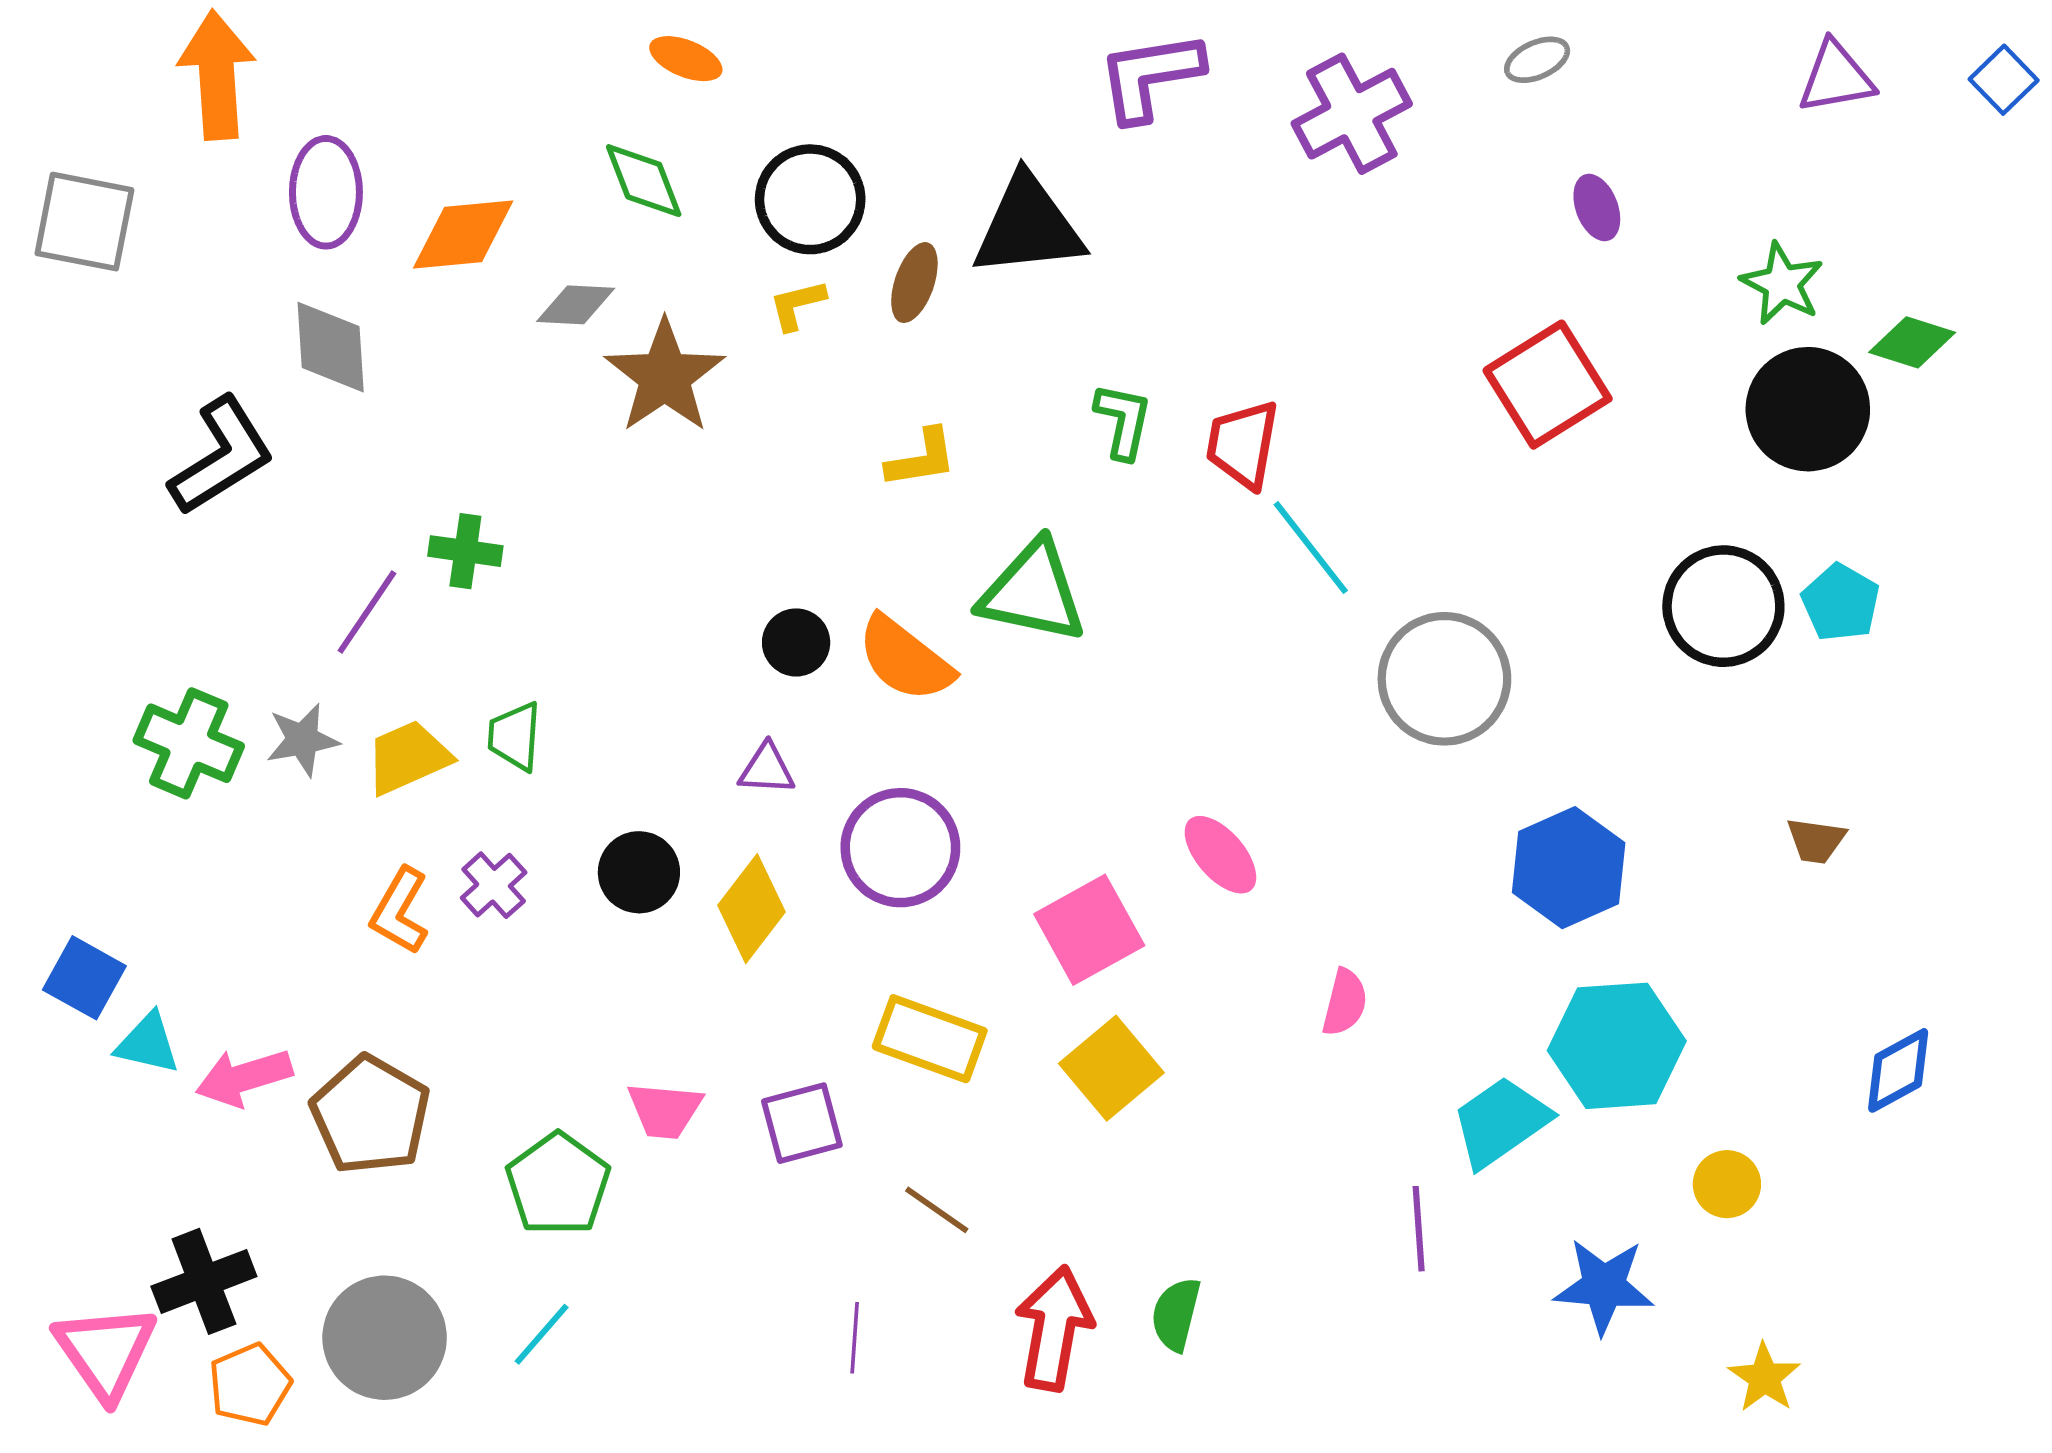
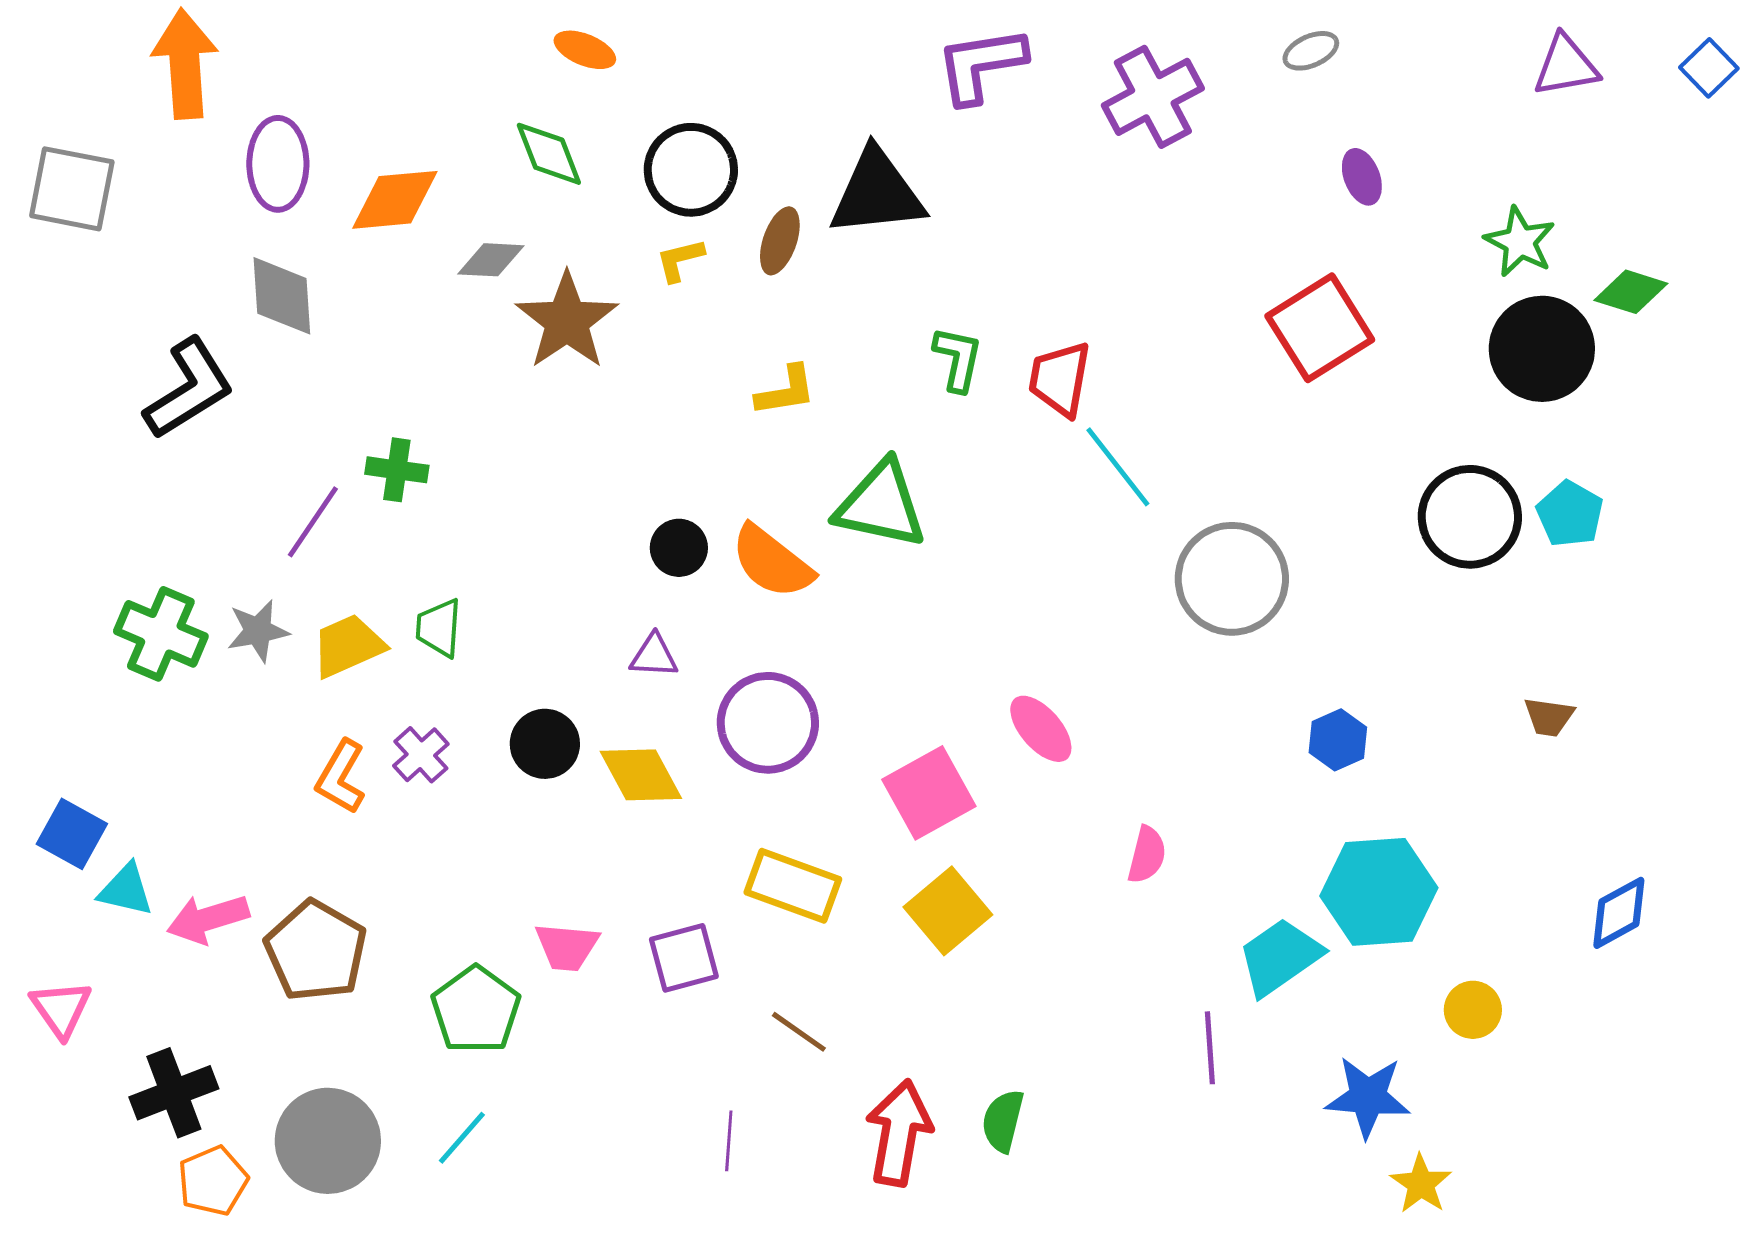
blue hexagon: (1569, 868) -> (1338, 740), size x0.6
yellow diamond: (752, 909) -> (641, 775), turned -66
pink triangle: (106, 1352) -> (61, 1009), moved, size x0.7
yellow star: (1764, 1378) -> (1421, 1184), moved

